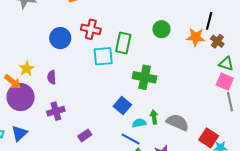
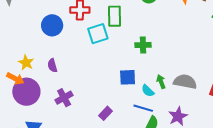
green cross: (145, 77) -> (143, 45), size x0.7
blue square: (122, 105) -> (128, 77), turned -30
cyan semicircle: (139, 123) -> (148, 91), turned -112
purple rectangle: (85, 135) -> (105, 113), moved

